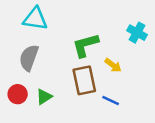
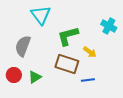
cyan triangle: (35, 19) -> (41, 15), moved, turned 45
brown rectangle: (84, 80) -> (67, 64), turned -60
blue line: (111, 100) -> (88, 80), turned -32

